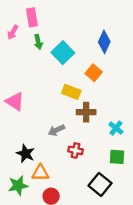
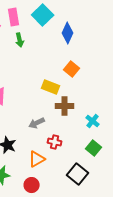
blue diamond: (104, 42) -> (68, 33), moved
cyan square: (63, 53) -> (43, 15), moved
green square: (117, 157) -> (94, 148), turned 35
orange triangle: (40, 173) -> (37, 159), moved, turned -30

